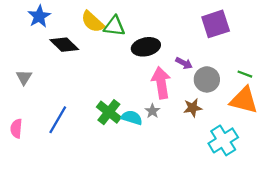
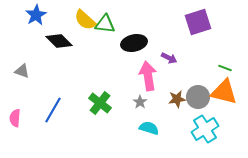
gray triangle: (24, 77) -> (22, 71), turned -42
gray circle: (207, 79) -> (198, 97), moved
cyan semicircle: (132, 118) -> (149, 128), moved

